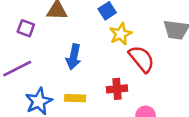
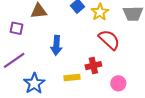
yellow star: (121, 34) -> (100, 12), moved
yellow rectangle: (75, 98) -> (72, 78), moved

